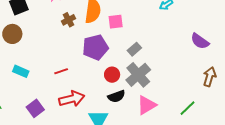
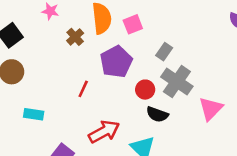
red line: (61, 71) -> (83, 89), moved, turned -32
black semicircle: (116, 96) -> (157, 114), turned 54
pink triangle: (147, 105) -> (211, 109), moved

